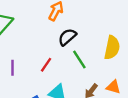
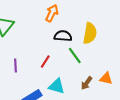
black semicircle: (67, 37) -> (63, 36), turned 48
yellow semicircle: (112, 48) -> (90, 33), moved

